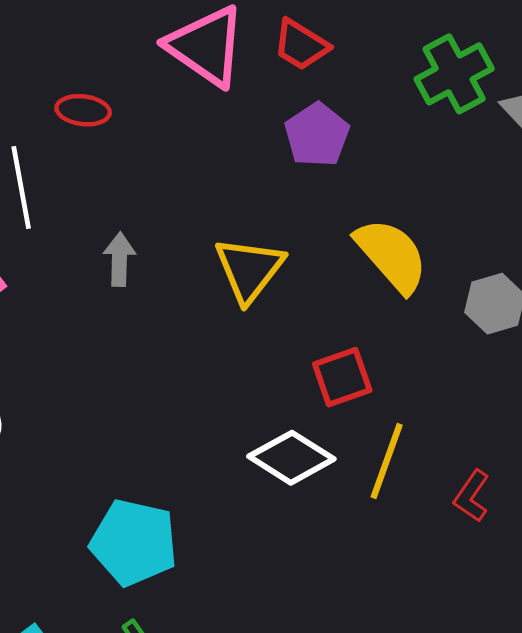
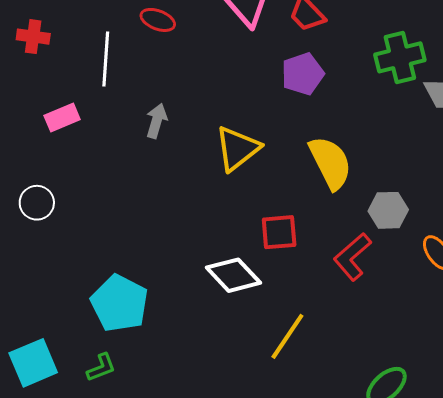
yellow line: (387, 461) -> (287, 336), moved
red L-shape: (472, 496) -> (352, 257), moved, size x1.4

